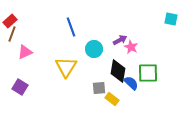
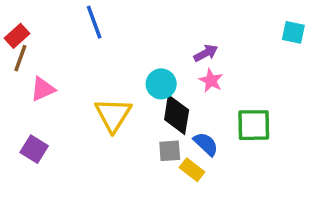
blue line: (71, 27) -> (94, 22), moved
purple arrow: (120, 40) -> (206, 53), moved
pink star: (131, 47) -> (211, 80), moved
black diamond: (118, 71) -> (177, 115), moved
blue semicircle: (131, 83) -> (206, 144), moved

